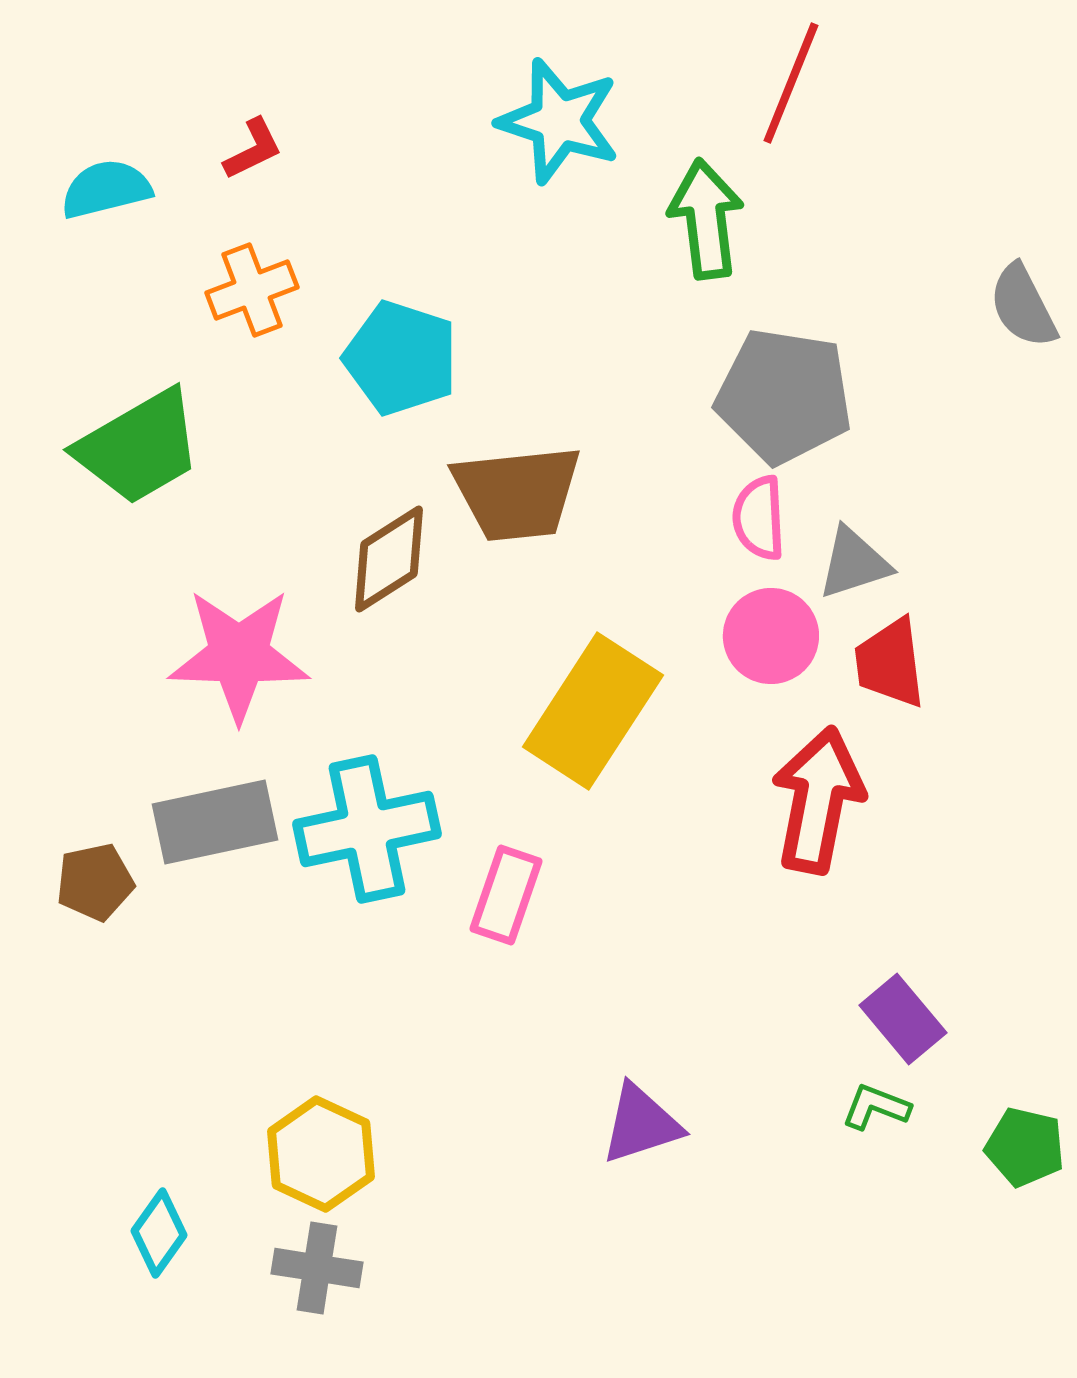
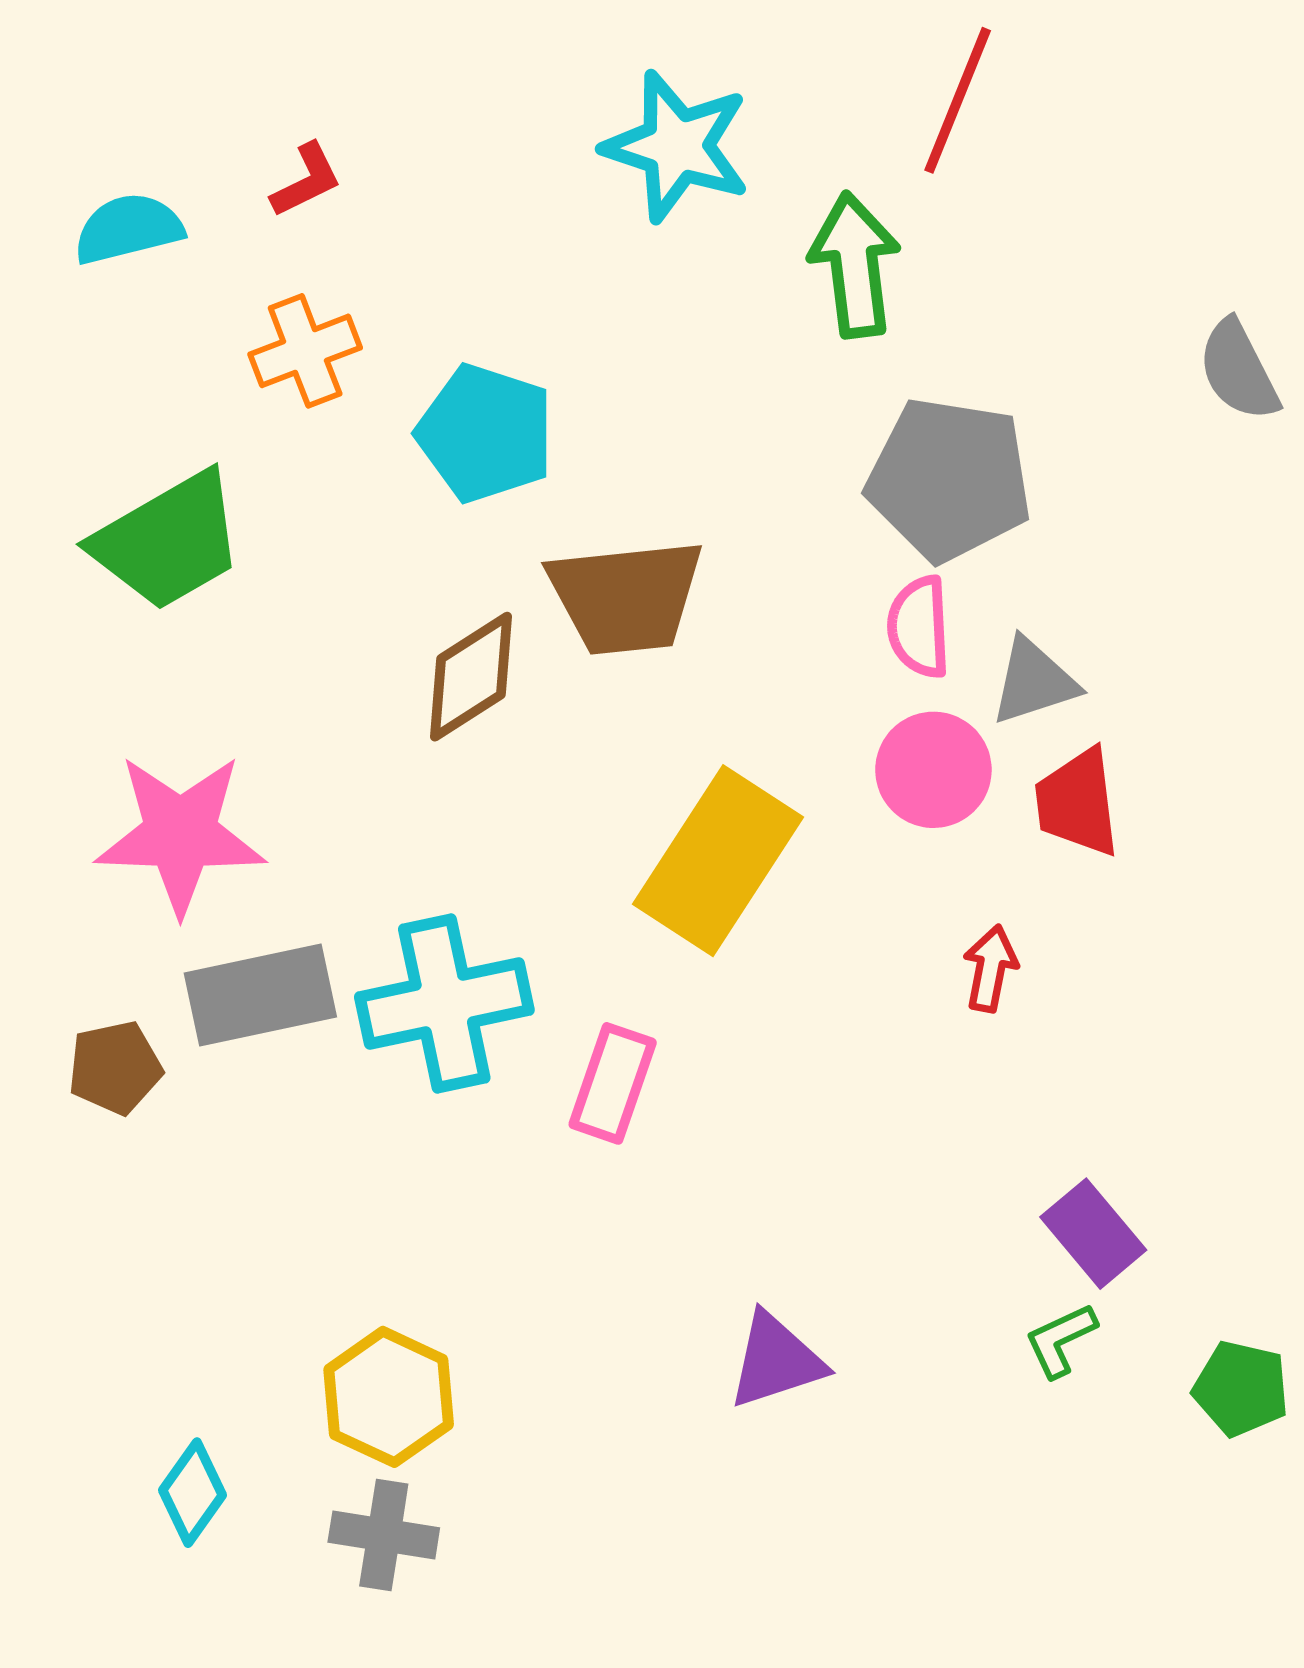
pink star: (239, 655) -> (180, 834), moved
red arrow: (818, 800) -> (990, 968), size x0.5
green L-shape: (876, 1107) -> (1061, 1340), turned -46

